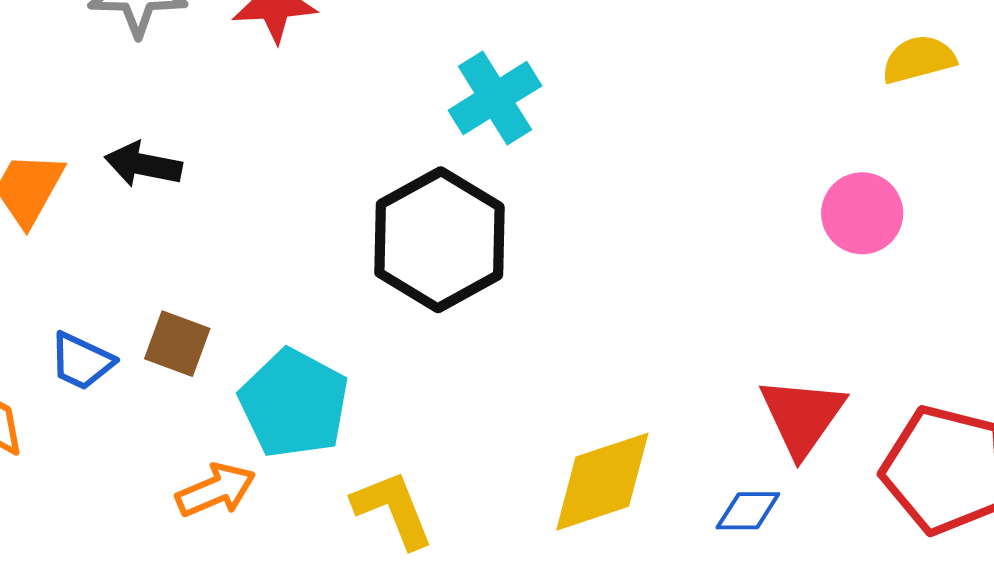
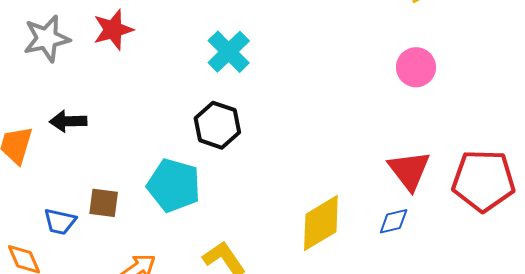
black hexagon: (439, 240) -> (217, 125), size x0.7
cyan pentagon: (294, 404) -> (174, 185), moved

